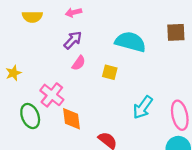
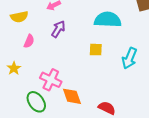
pink semicircle: (79, 63) -> (29, 41), moved
cyan arrow: (143, 107) -> (129, 58), moved

